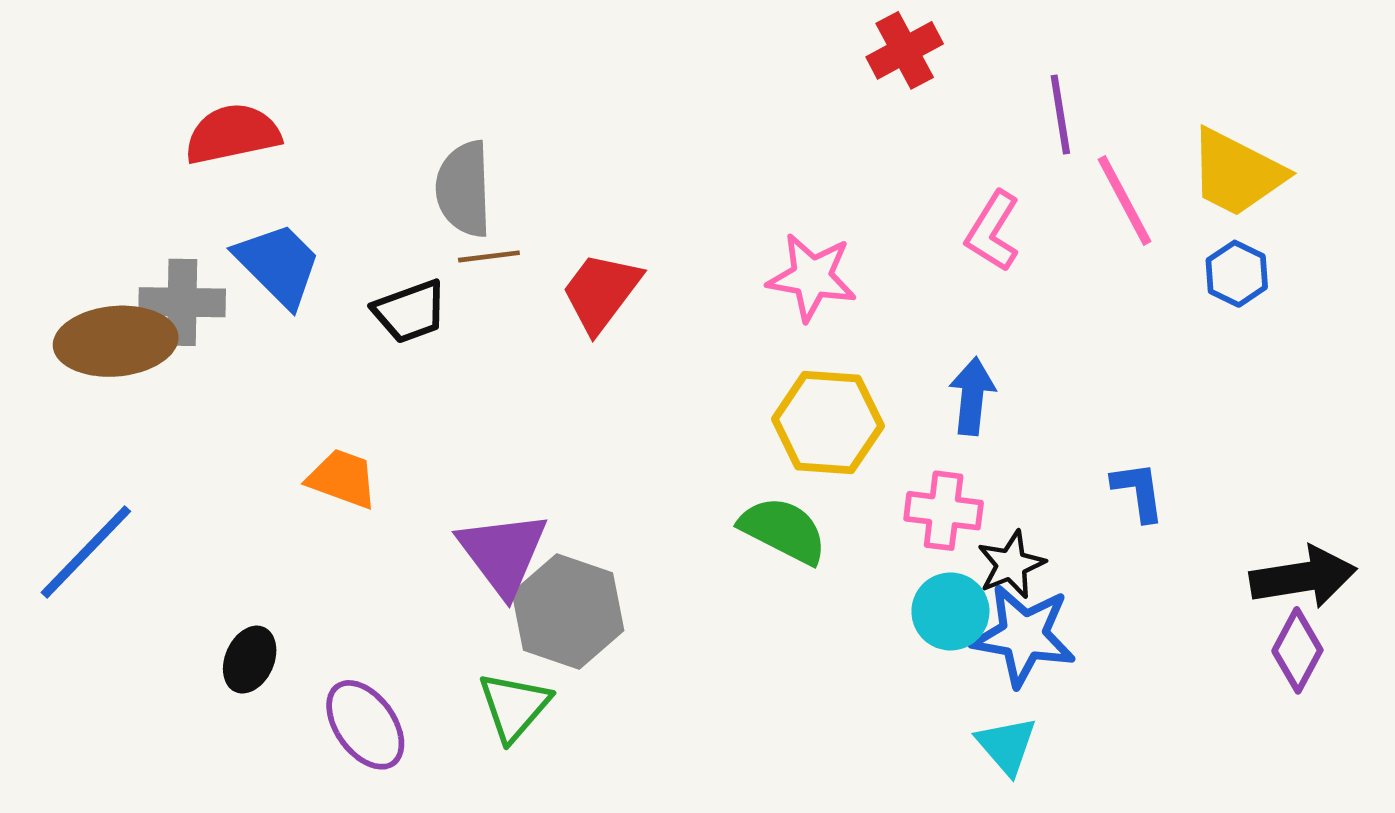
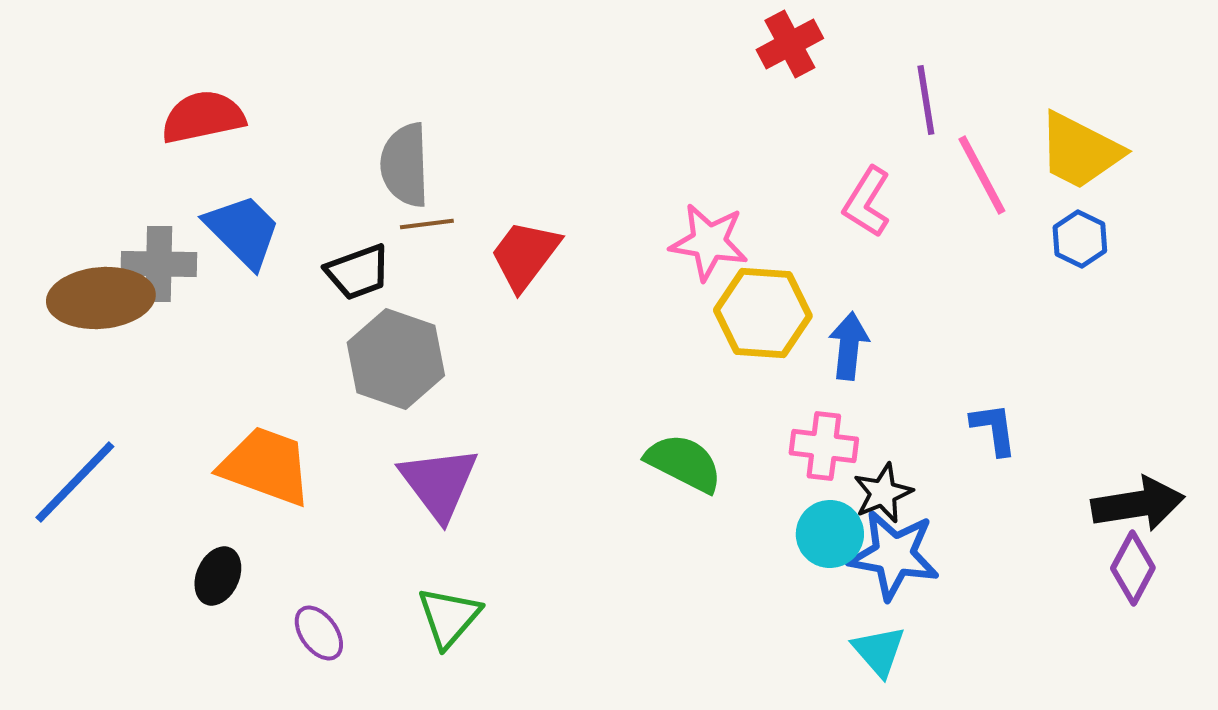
yellow hexagon: (828, 423) -> (763, 313), moved
orange trapezoid: (342, 479) -> (266, 466), moved, size x1.5
gray hexagon: (568, 611) -> (396, 359), moved
purple ellipse: (365, 725) -> (319, 633), size x0.7

